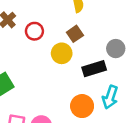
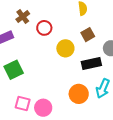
brown square: (75, 34) -> (88, 35), moved

